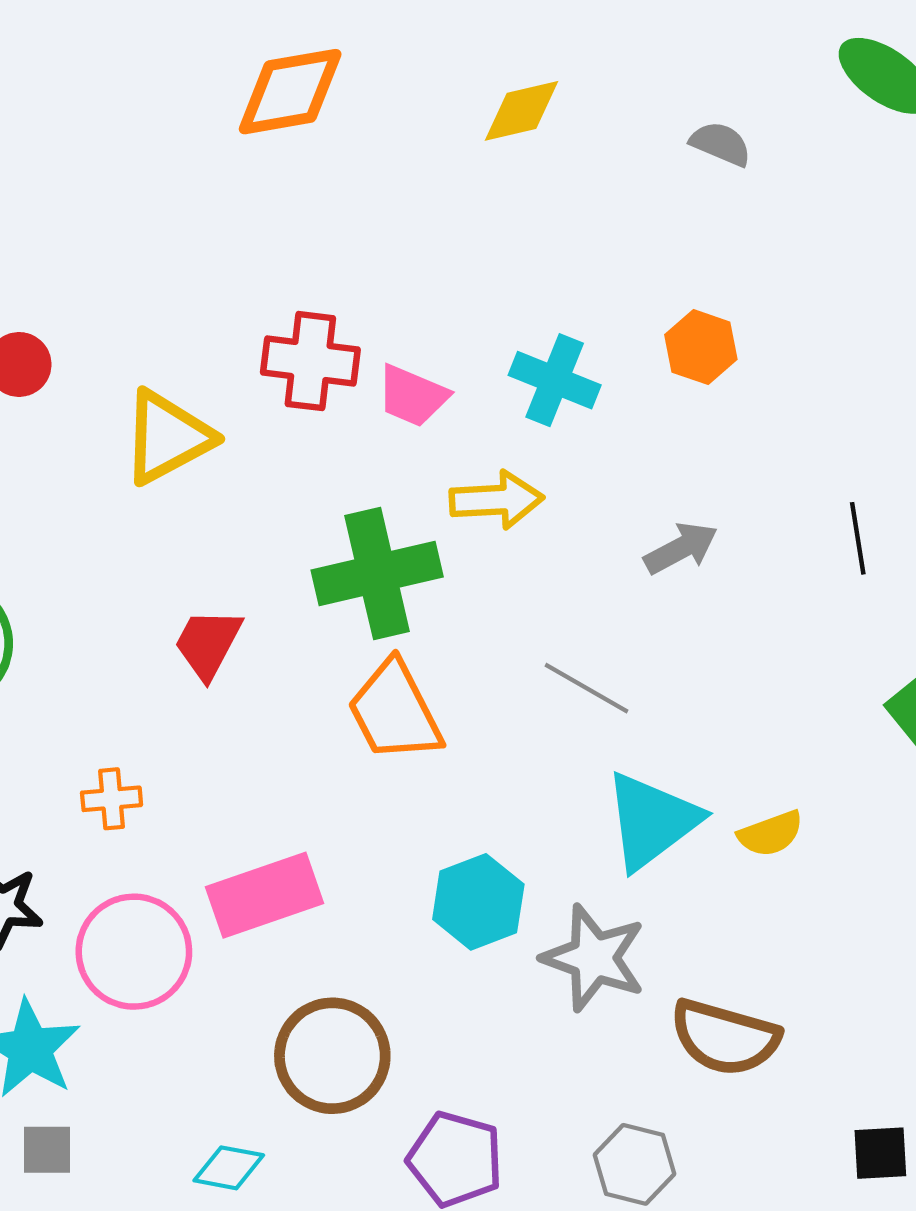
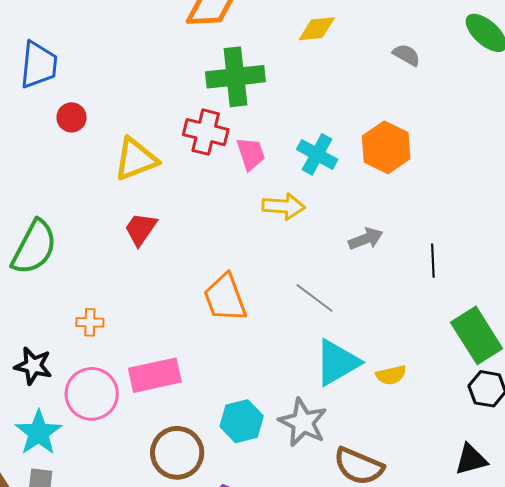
orange hexagon: (701, 347) -> (386, 147), size x1.5
pink trapezoid: (413, 396) -> (251, 154), turned -138
black line: (858, 538) -> (433, 261), moved
green cross: (377, 573) -> (235, 77), moved
red trapezoid: (208, 644) -> (141, 229), moved
cyan hexagon: (478, 902) -> (242, 421), moved

